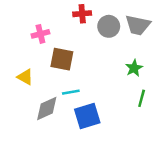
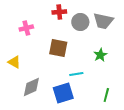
brown square: (62, 59) -> (58, 48), moved
cyan line: (71, 92) -> (76, 74), moved
green line: (142, 98) -> (106, 95), moved

